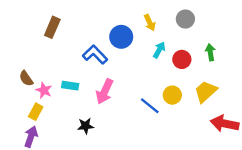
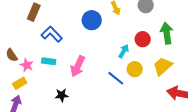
cyan arrow: (159, 50) -> (124, 51), moved
green arrow: (210, 52) -> (167, 33), size x1.5
blue L-shape: (95, 55) -> (52, 34), moved
yellow rectangle: (36, 112) -> (20, 83), turned 32

